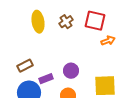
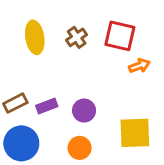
purple rectangle: (46, 79) -> (47, 106), moved

